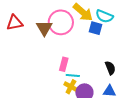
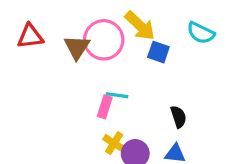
cyan semicircle: (104, 16) -> (201, 33), moved
cyan line: (73, 75) -> (117, 95), moved

